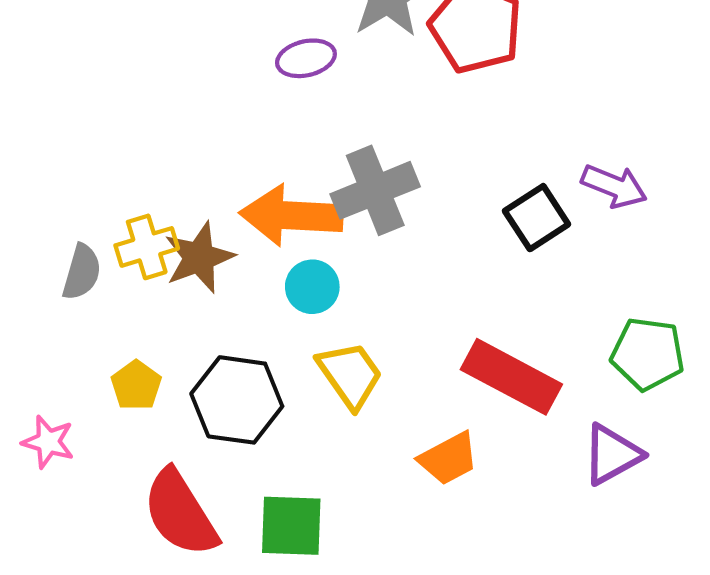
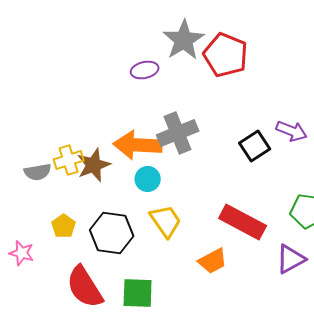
gray semicircle: (82, 272) -> (38, 172), turned 64

